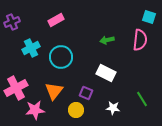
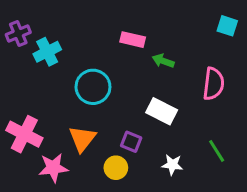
pink rectangle: (56, 20) -> (133, 40), moved, turned 42
green arrow: (107, 40) -> (163, 61), turned 32
pink semicircle: (140, 40) -> (214, 84), moved
cyan cross: (31, 48) -> (47, 52), moved
pink cross: (16, 88) -> (24, 134), turned -35

